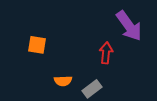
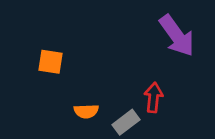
red arrow: (106, 53) -> (153, 97), moved

